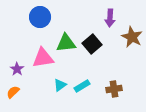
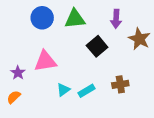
green triangle: (66, 43) -> (75, 19), moved
brown cross: (114, 89) -> (120, 84), moved

